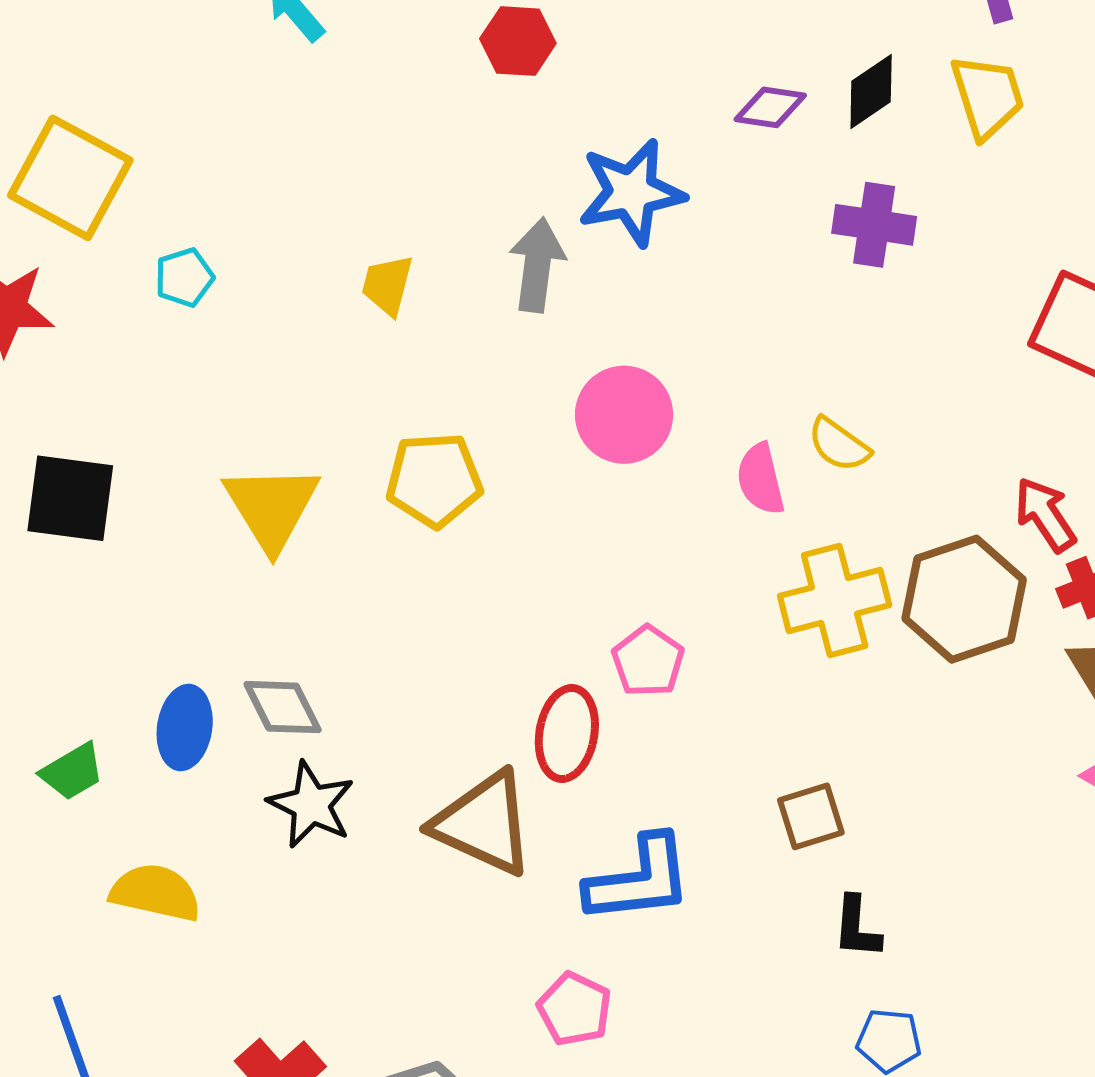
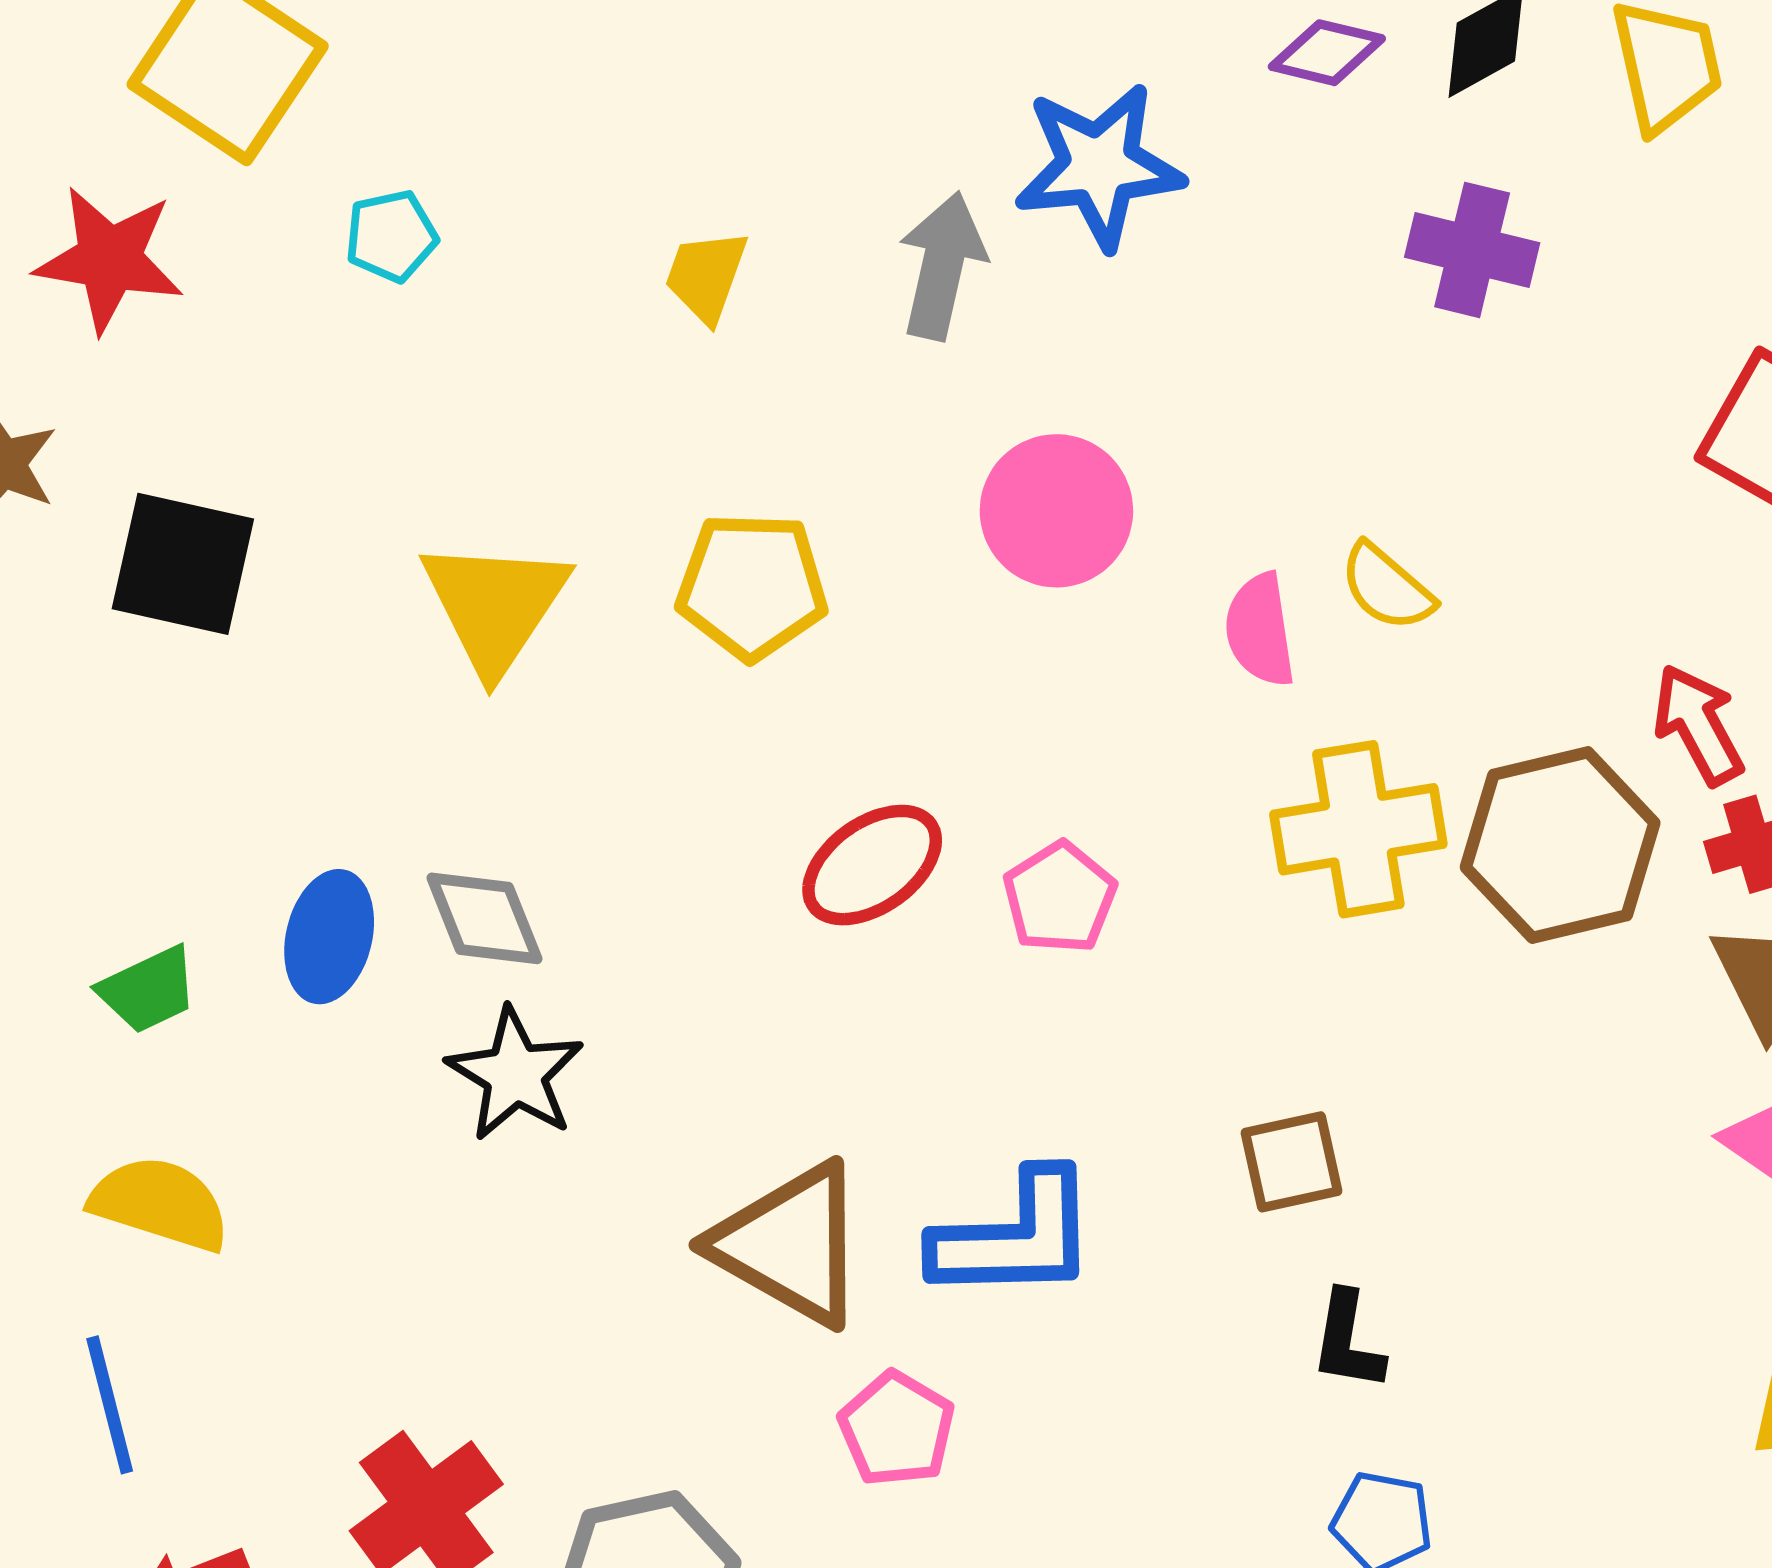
red ellipse: (567, 733) -> (872, 865), moved, turned 40
brown triangle: (484, 823) -> (790, 1244), moved
yellow semicircle: (155, 893) -> (160, 1204), moved

